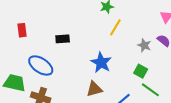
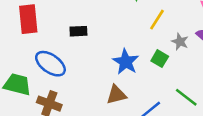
yellow line: (115, 27) -> (157, 20), moved
red rectangle: (22, 30) -> (28, 19), size x1.6
green square: (141, 71) -> (160, 59), moved

